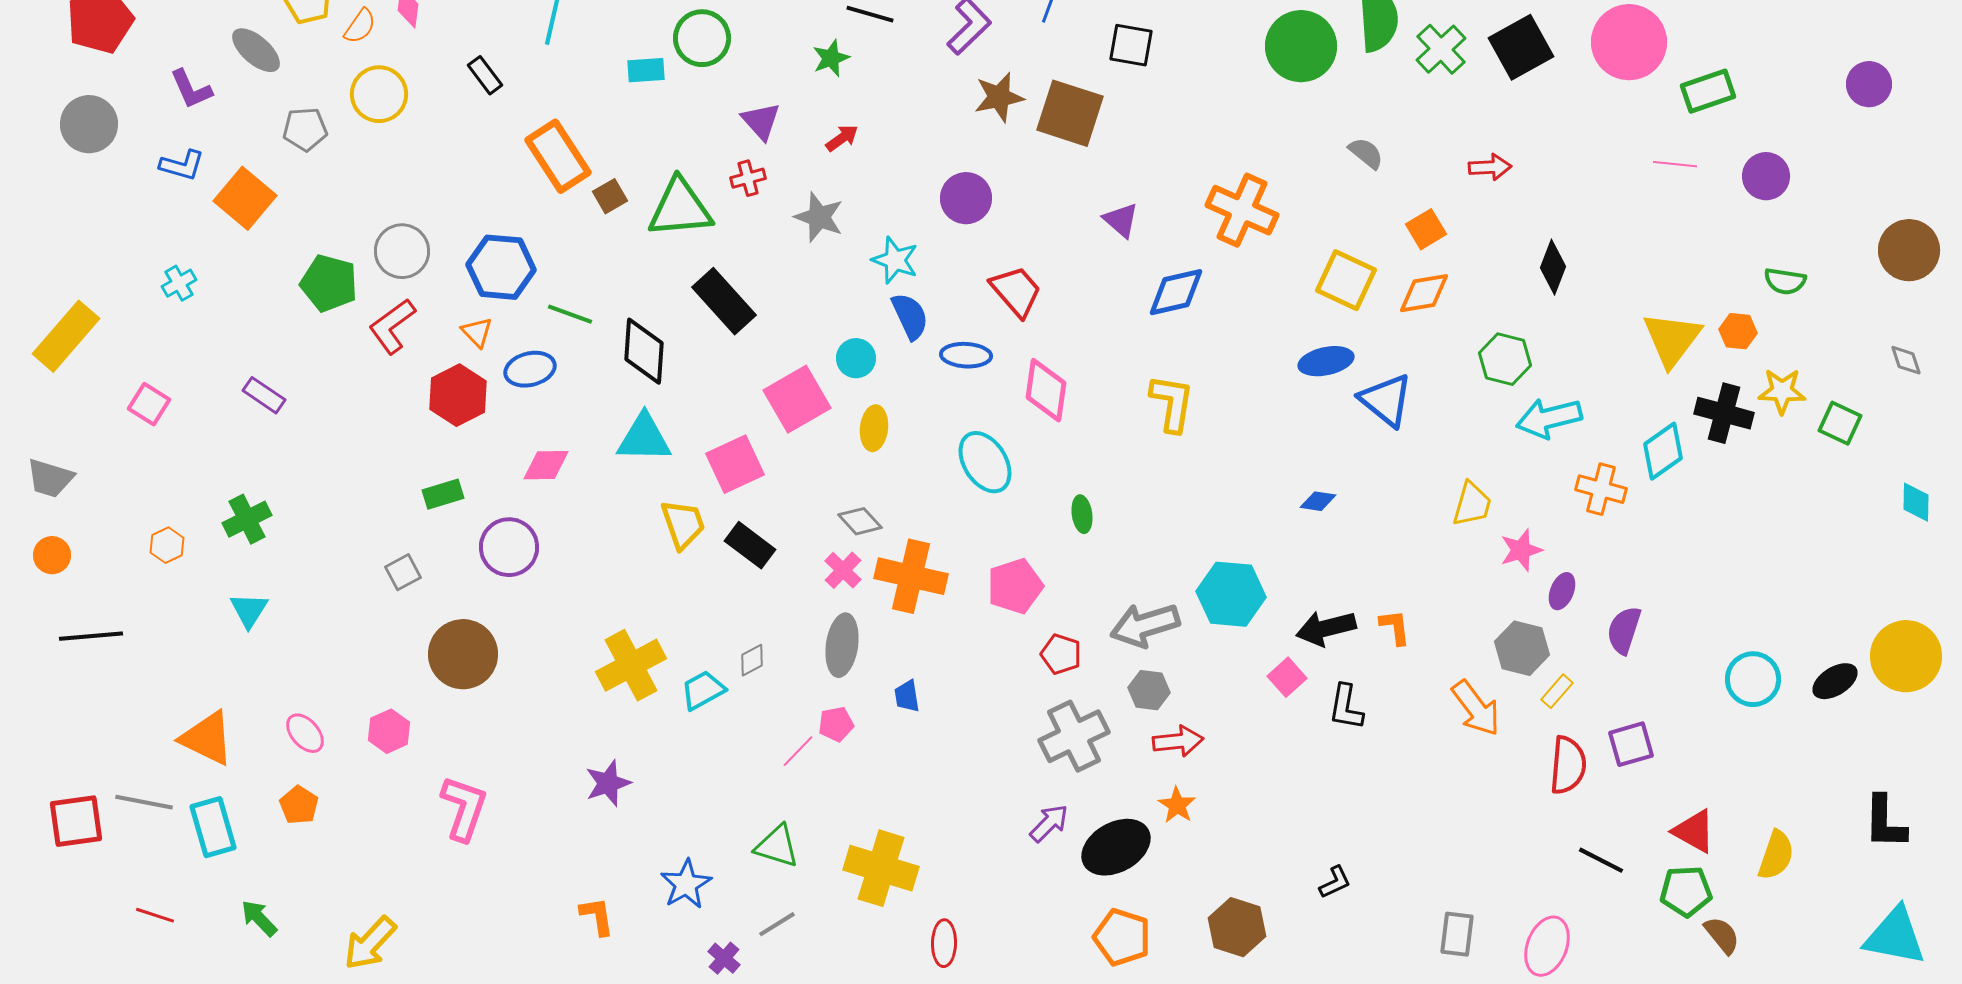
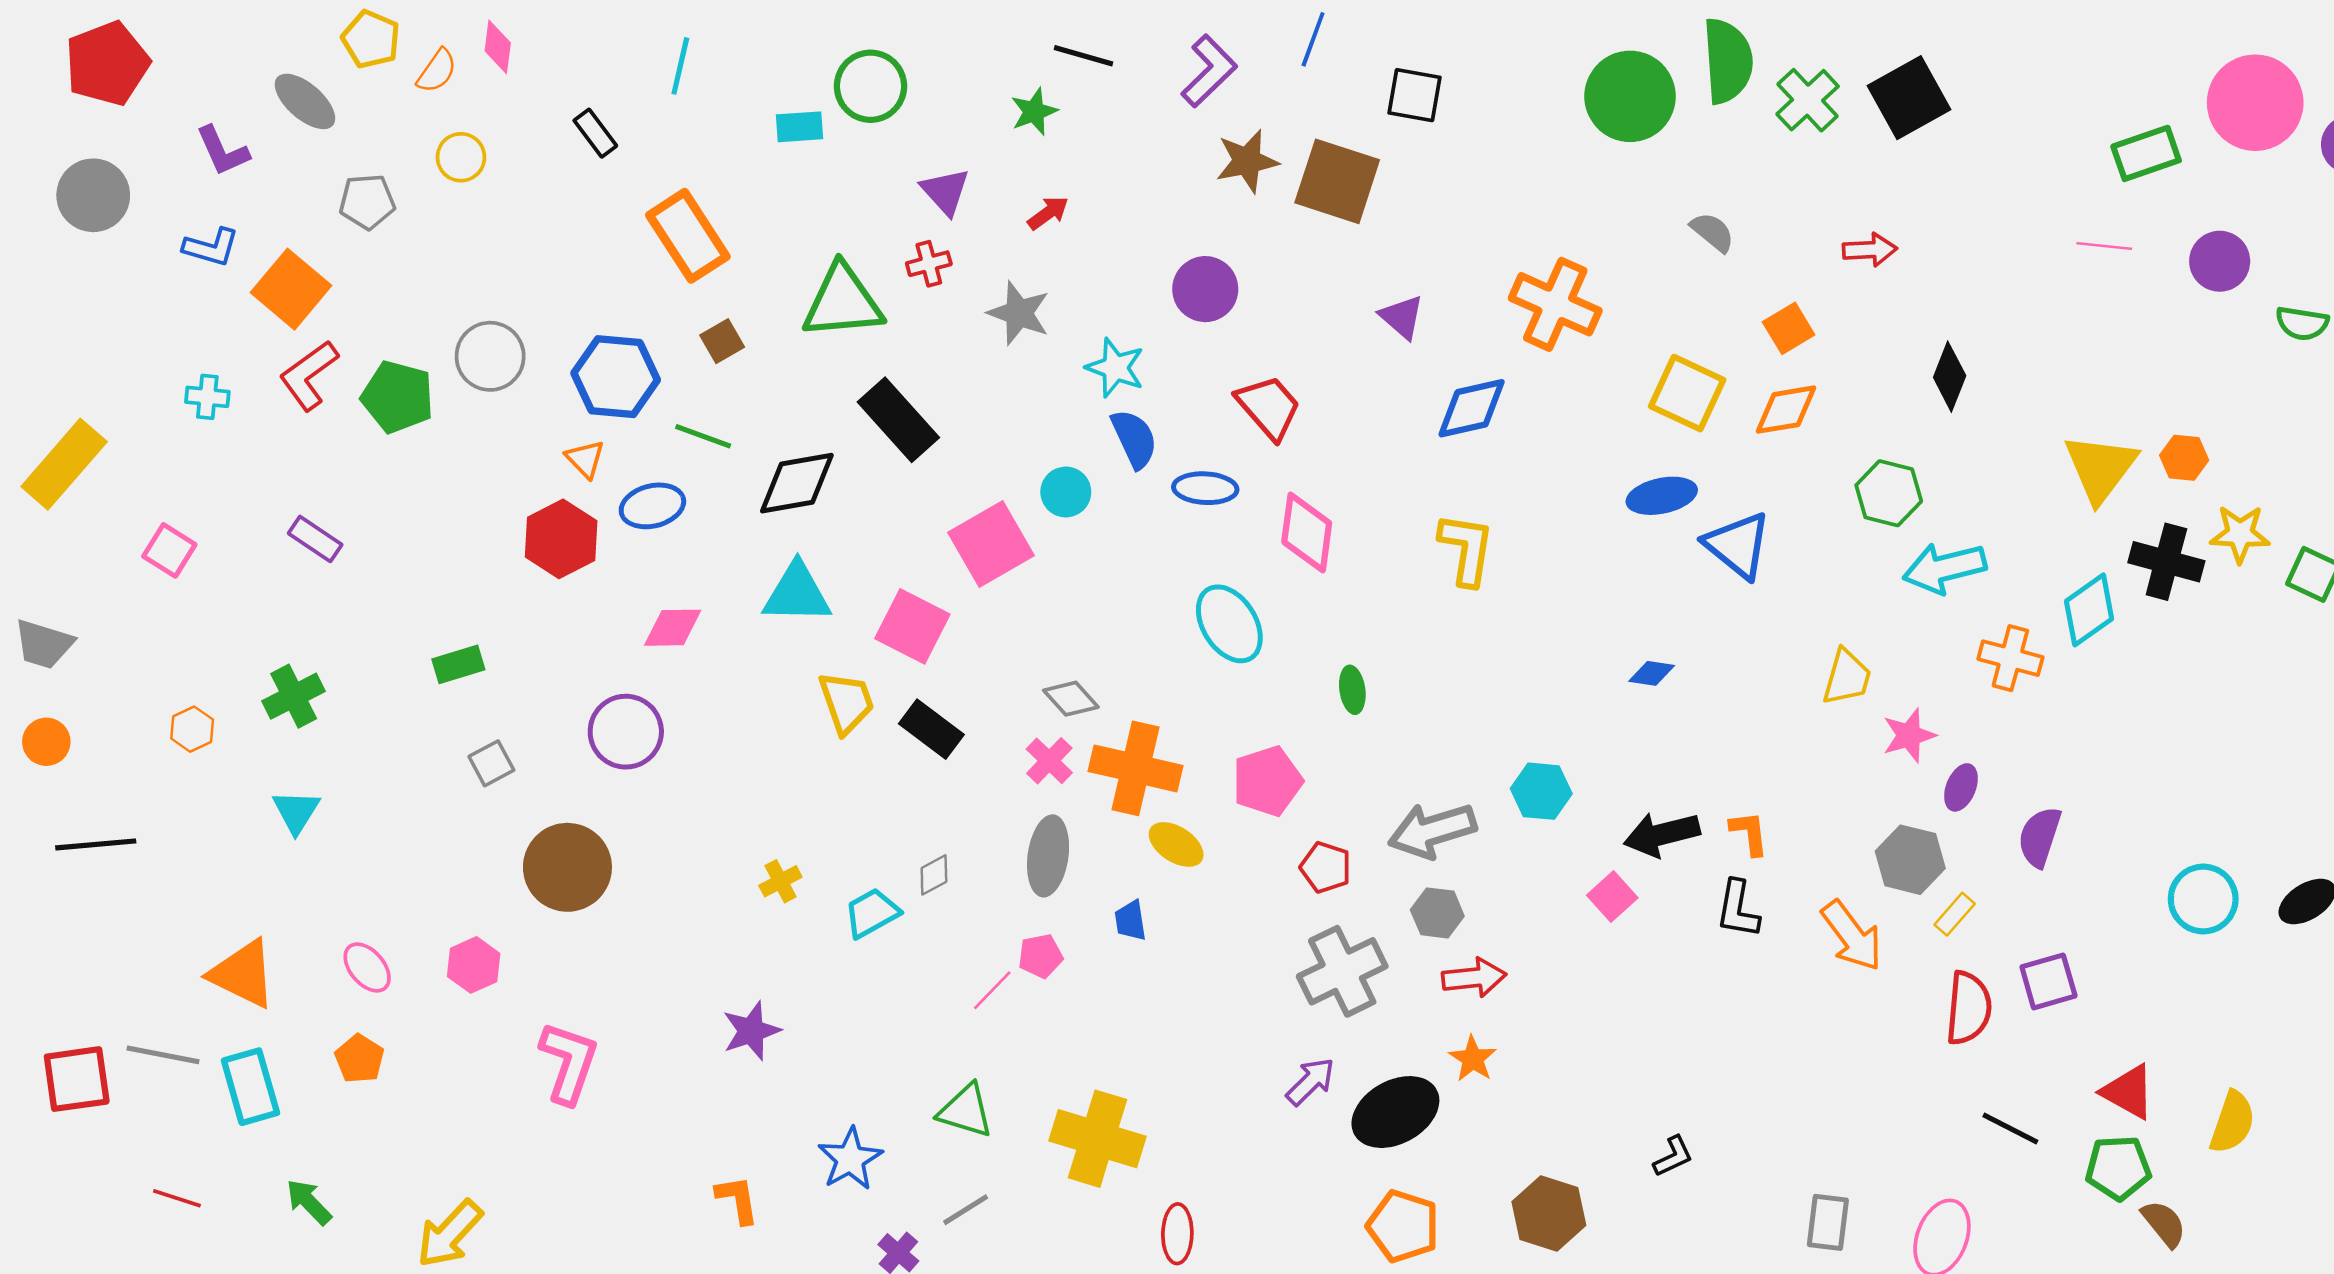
pink circle: (1629, 42) -> (2255, 103), moved
yellow circle: (379, 94) -> (461, 157), size x0.7
brown square: (610, 196) -> (722, 341), moved
green semicircle: (1785, 281) -> (2302, 323), moved
cyan cross: (179, 283) -> (207, 397), turned 36
red L-shape: (392, 326) -> (309, 375), moved
black diamond: (644, 351) -> (797, 483), turned 76
yellow ellipse: (874, 428) -> (1176, 844), moved, turned -63
pink square: (735, 464) -> (912, 626), turned -38
green rectangle: (443, 494) -> (458, 664), moved
cyan hexagon: (1231, 594) -> (1541, 791), size x0.7
yellow cross: (631, 665) -> (780, 881), size x0.5
black L-shape: (1346, 707) -> (1738, 909), moved

